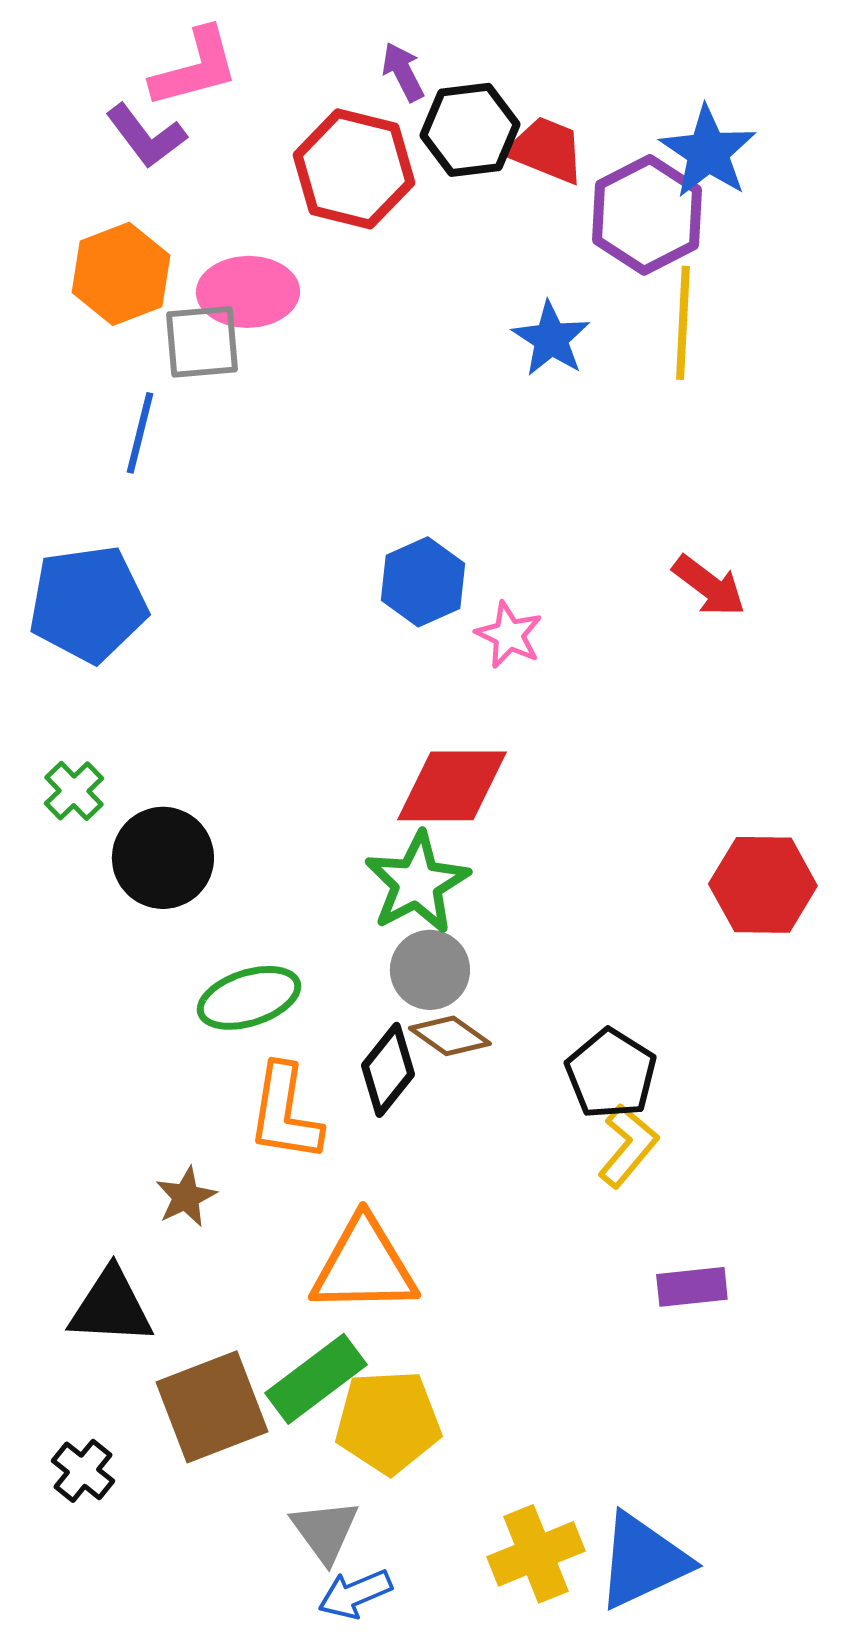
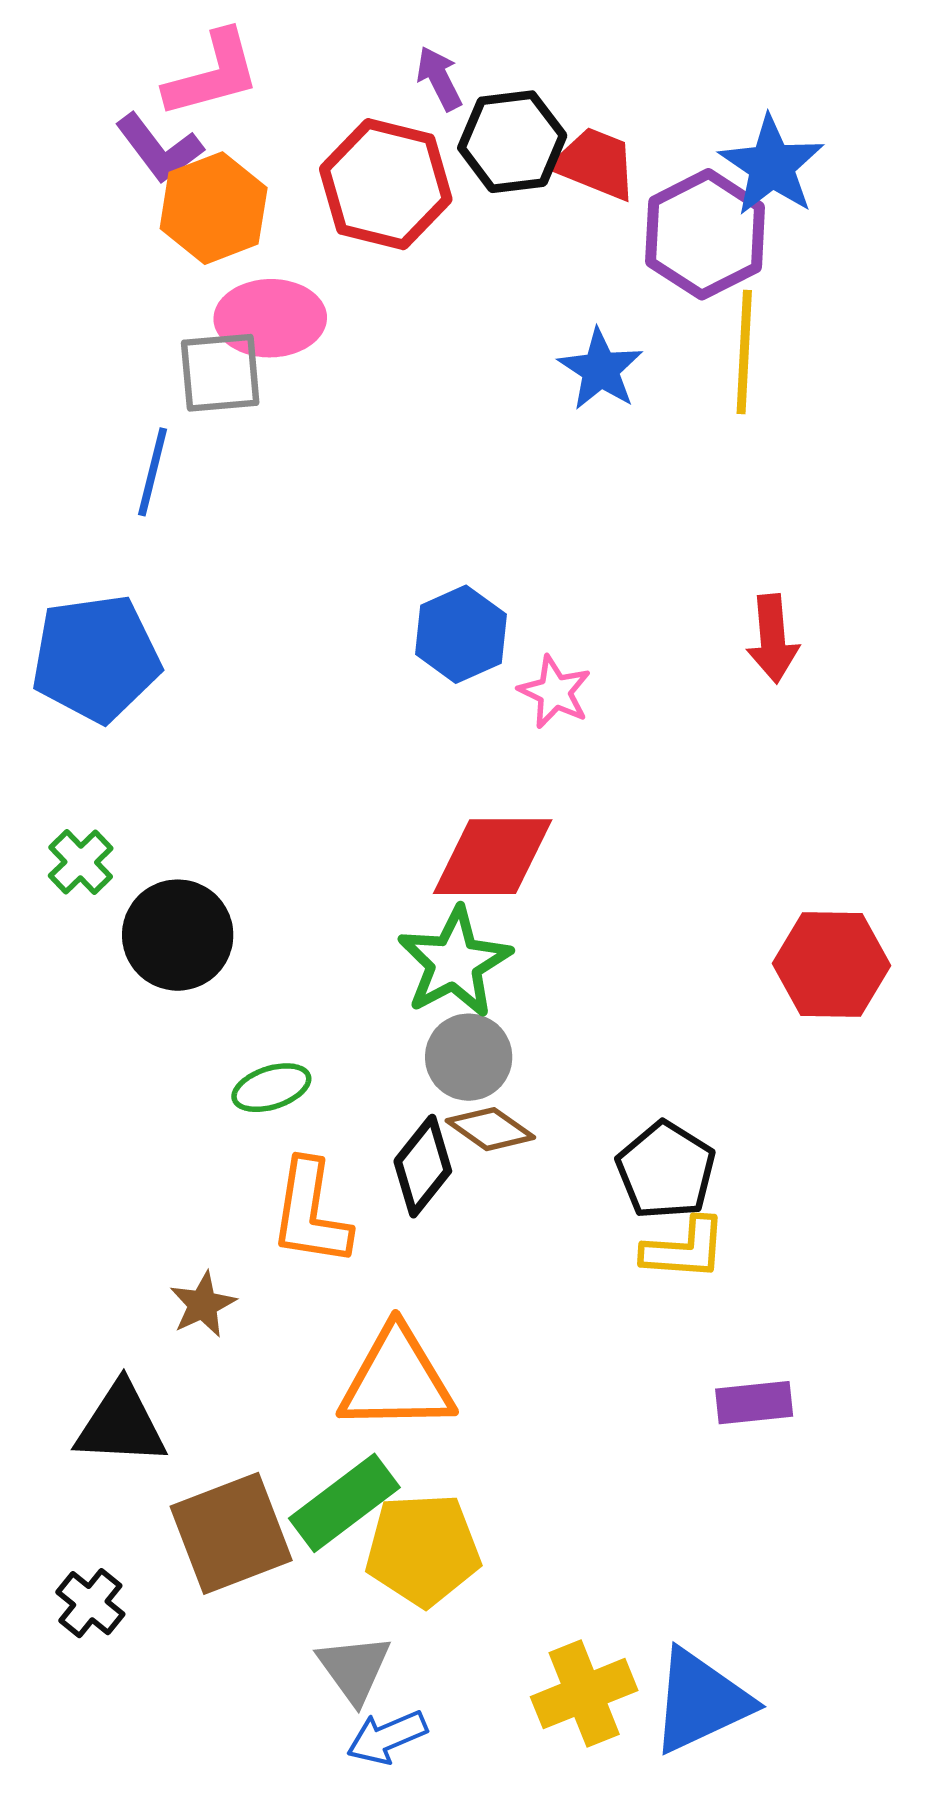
orange hexagon: (121, 274) -> (214, 208), moved
red arrow: (709, 586) -> (773, 639), turned 48
green ellipse: (249, 998) -> (271, 1088), size x0.7
yellow L-shape: (628, 1146) -> (684, 1249), turned 54

